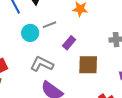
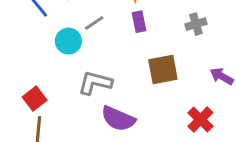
purple rectangle: (69, 43) -> (139, 22), moved, turned -40

